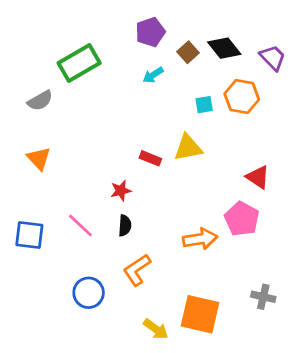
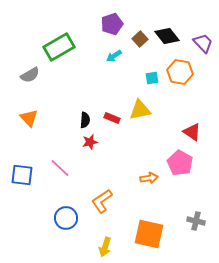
black semicircle: (125, 226) -> (85, 120), moved
orange arrow: (200, 239) -> (149, 178), size x0.7
yellow arrow: (156, 329) -> (105, 247), moved, turned 72

